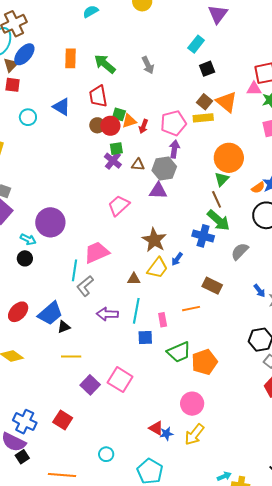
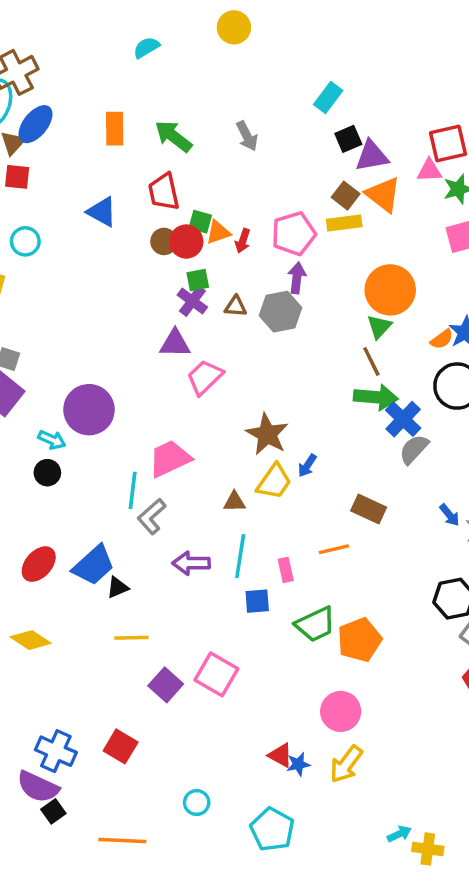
purple triangle: (218, 14) -> (372, 156), moved, turned 45
cyan circle: (28, 117) -> (25, 241), moved
purple triangle: (158, 191) -> (175, 343), moved
green arrow: (218, 220) -> (376, 397), turned -35
blue cross: (203, 236) -> (403, 419), moved, turned 30

